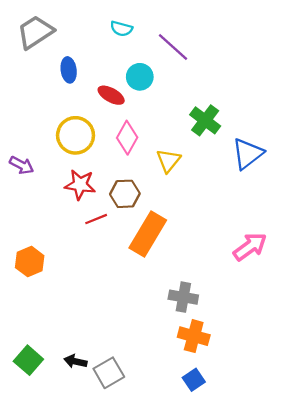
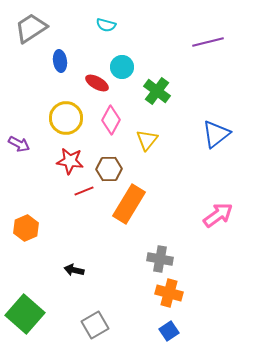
purple line: (173, 47) -> (208, 42), moved, turned -56
green cross: (205, 120) -> (157, 91), moved
green square: (28, 360) -> (25, 314), size x1.5
black arrow: (76, 361) -> (74, 270), moved

